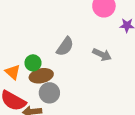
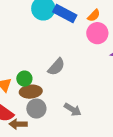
gray arrow: (102, 55) -> (73, 109), moved

